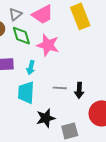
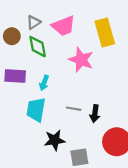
pink star: (48, 45) -> (81, 60), moved

